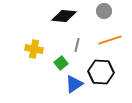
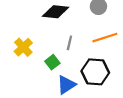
yellow cross: (34, 49) -> (23, 47), turned 36

